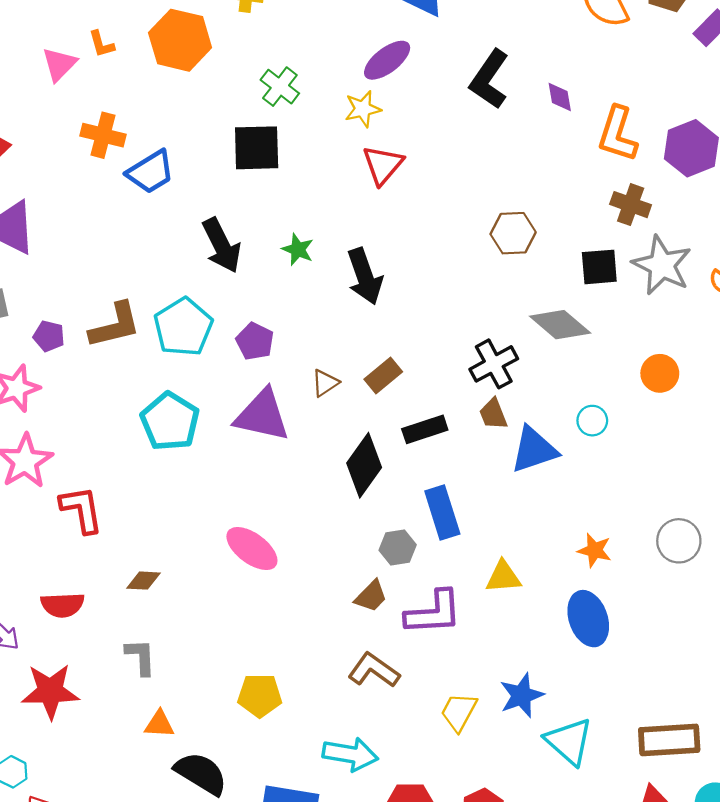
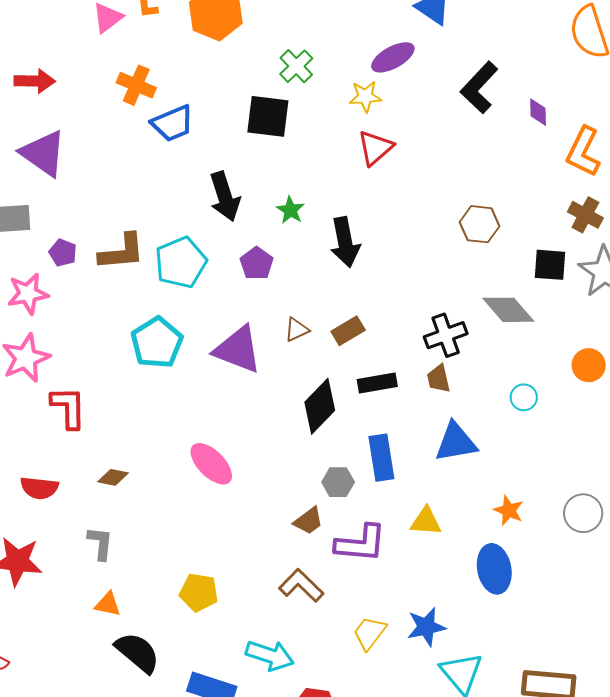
purple pentagon: (255, 341) -> (257, 263), moved
blue triangle: (534, 450) -> (456, 442), moved

